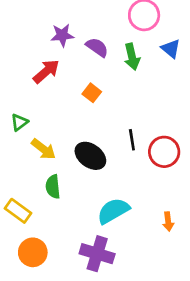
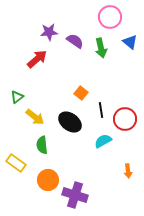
orange square: (92, 93) -> (81, 93), moved
cyan semicircle: (113, 211) -> (103, 141), moved, size x0.7
orange circle: (33, 252) -> (48, 180), moved

